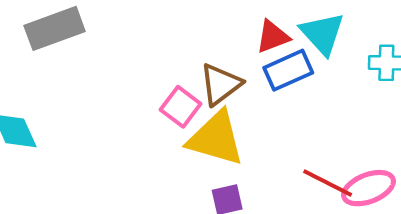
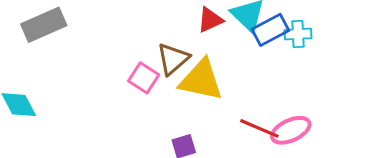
blue rectangle: (288, 70) -> (270, 30), moved
yellow triangle: (216, 138) -> (201, 80), moved

